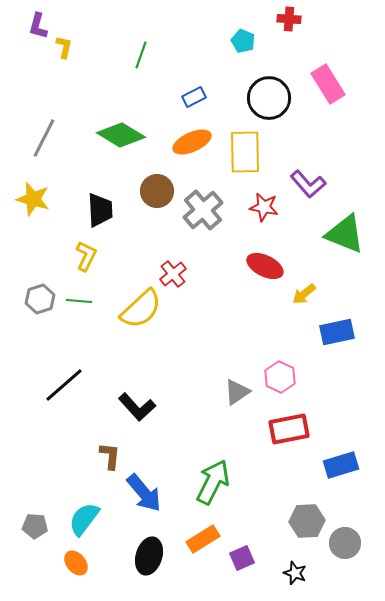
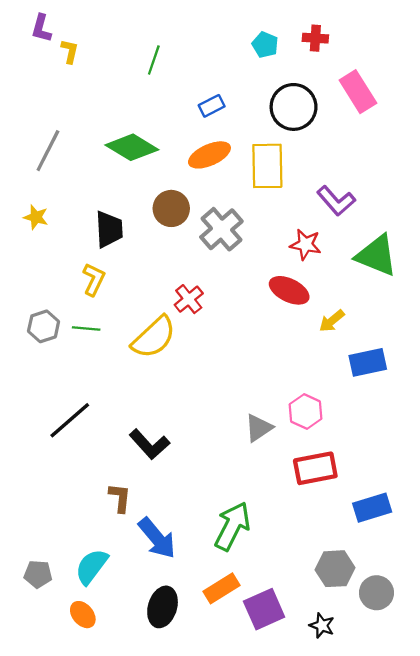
red cross: (289, 19) -> (315, 38), moved
yellow star: (33, 199) -> (36, 217), size x0.7
red star: (264, 207) -> (306, 244), moved
purple square: (242, 558) -> (264, 609), size x1.5

